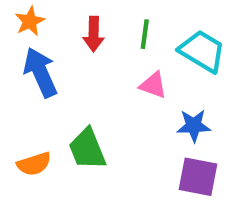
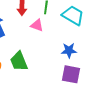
pink triangle: (153, 85) -> (37, 25), moved

